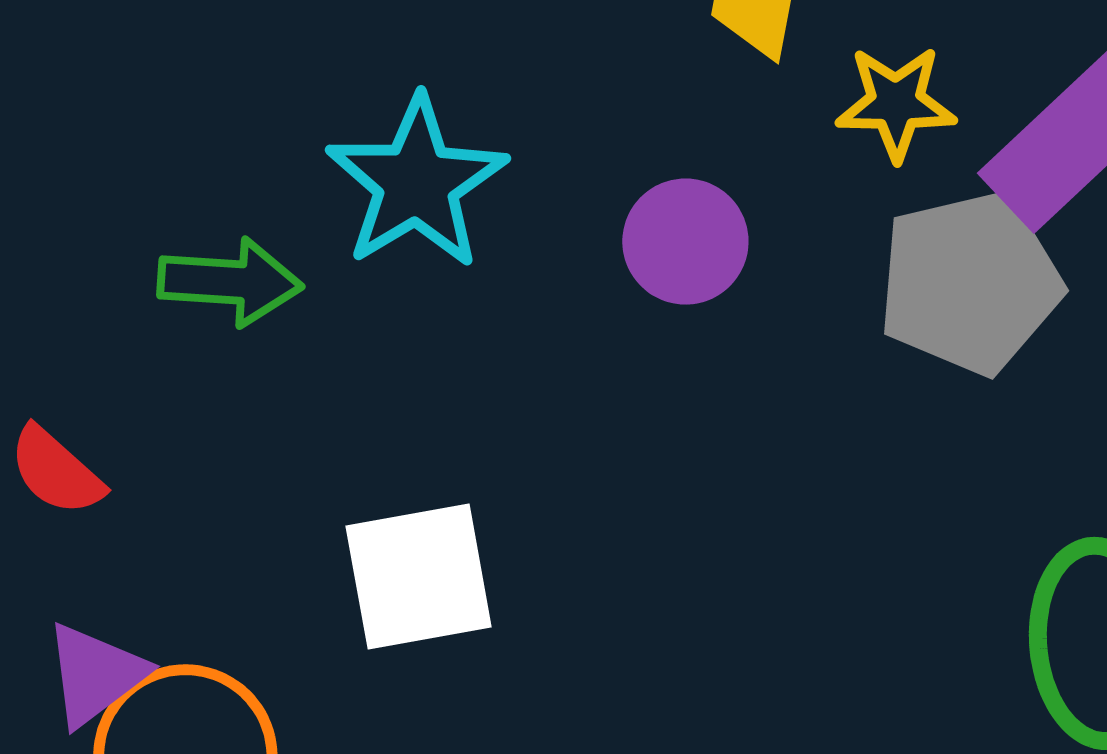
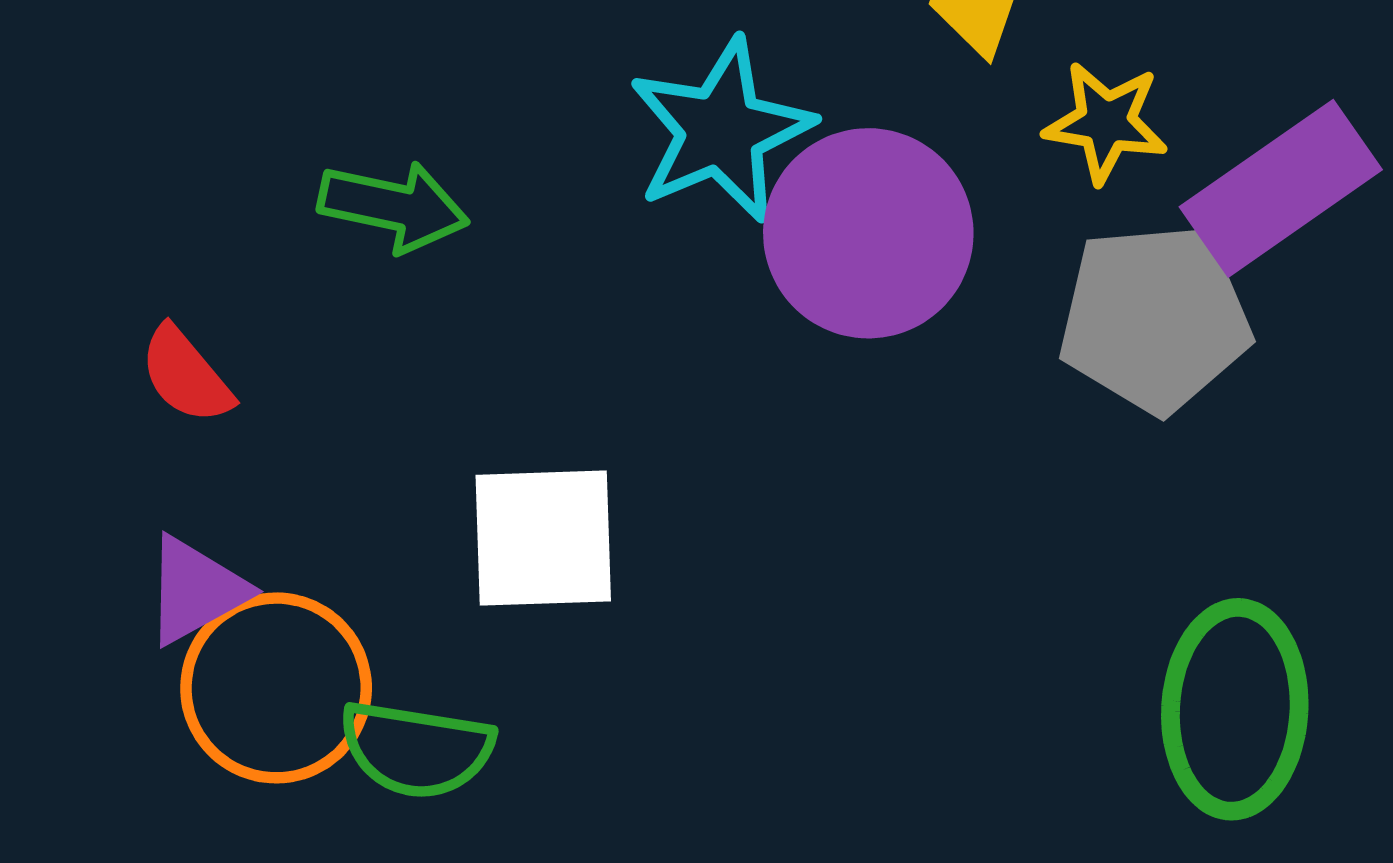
cyan star: (417, 183) -> (721, 131), moved
purple circle: (685, 242) -> (868, 233), size x1.6

